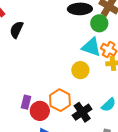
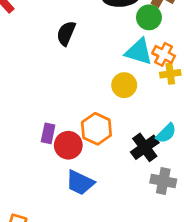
black semicircle: (17, 30) -> (66, 33), moved
black cross: (82, 112) -> (145, 147), moved

